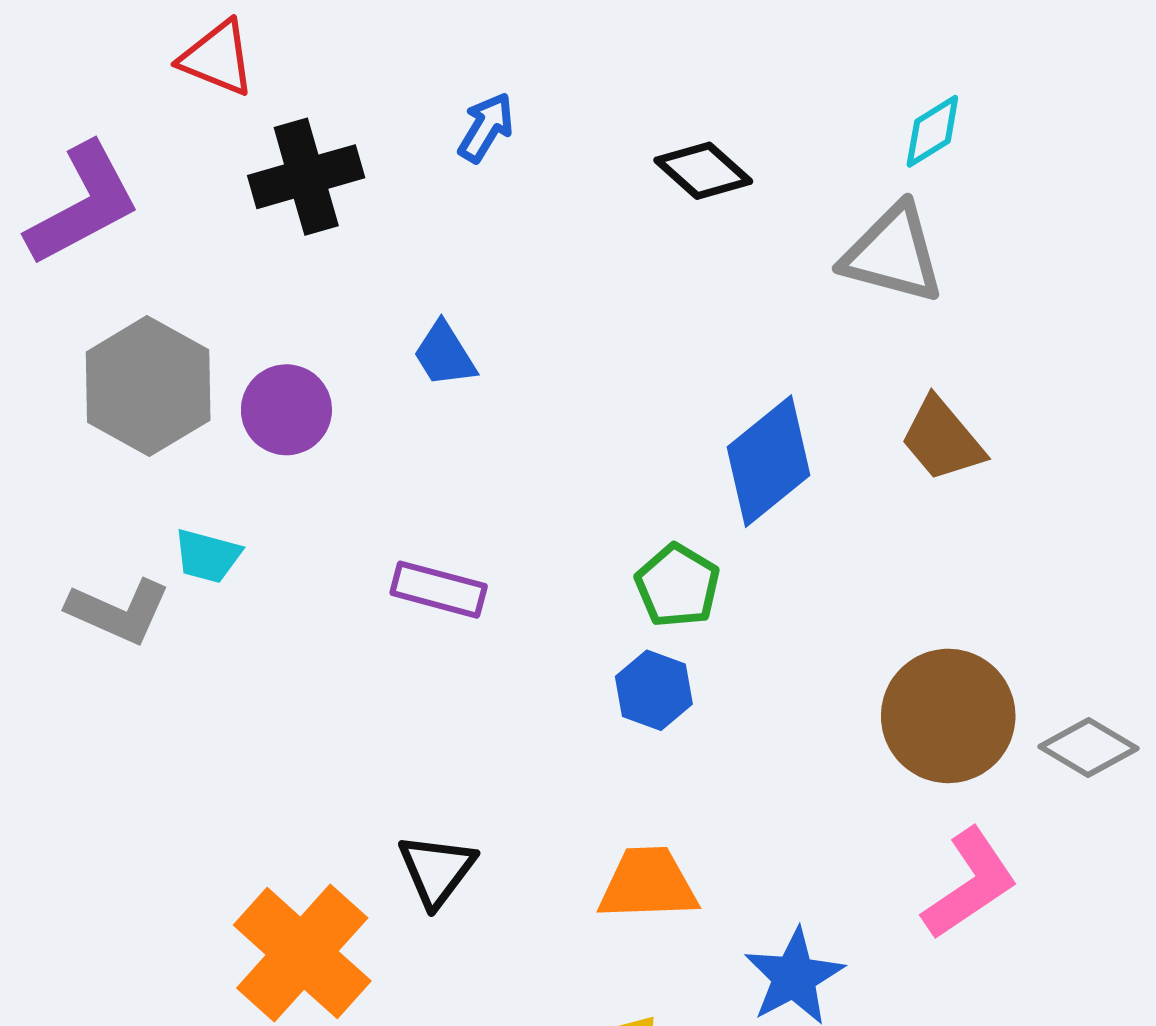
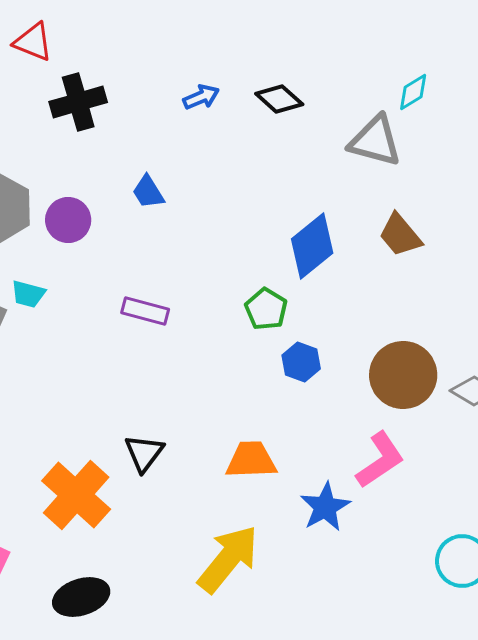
blue arrow: (486, 127) -> (201, 97), moved, turned 36
cyan diamond: (932, 131) -> (413, 92), moved
blue hexagon: (654, 690) -> (301, 362), moved
pink L-shape: (970, 884) -> (380, 460), moved

